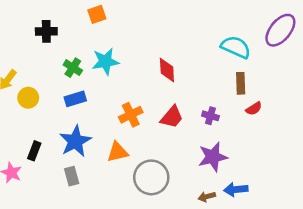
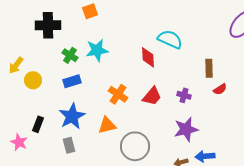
black cross: (46, 31) -> (48, 25), size x1.4
cyan semicircle: (236, 47) -> (170, 39), moved
orange cross: (131, 115) -> (118, 94), turned -30

